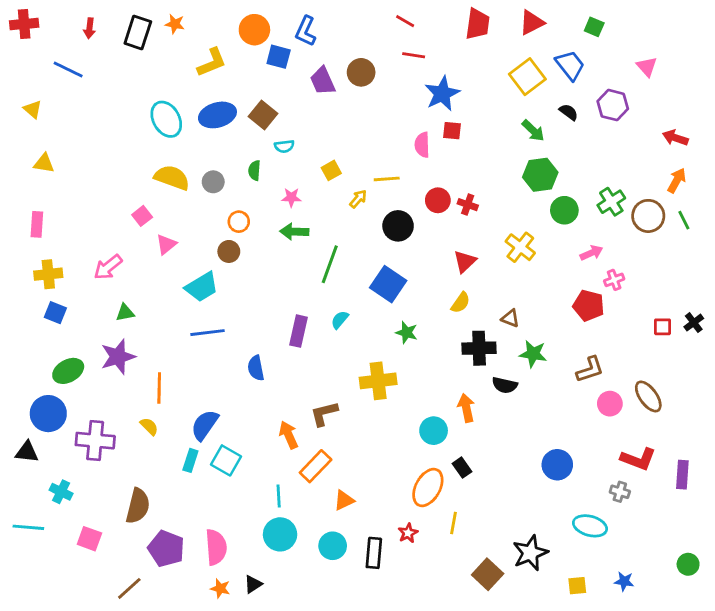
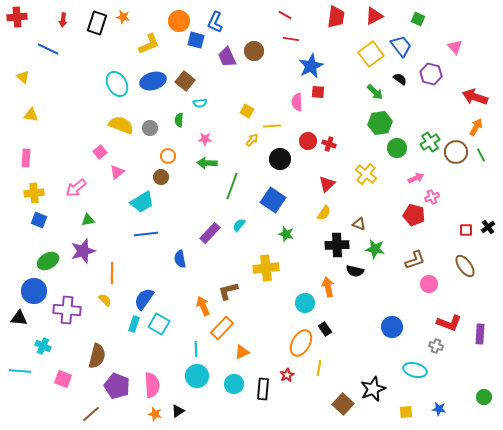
red arrow: (675, 138) -> (475, 97), size x1.4
yellow square: (331, 170) -> (247, 111), moved, turned -32
purple rectangle: (298, 331) -> (210, 233), turned 30
brown ellipse: (648, 396) -> (465, 266), moved

